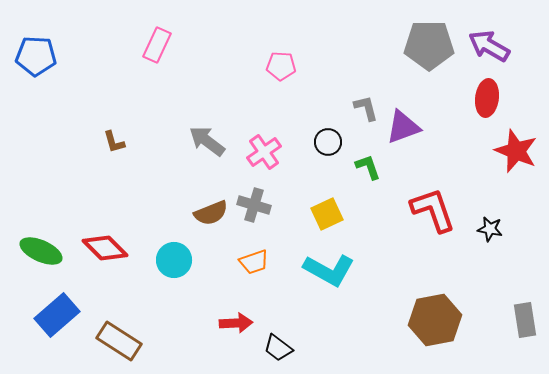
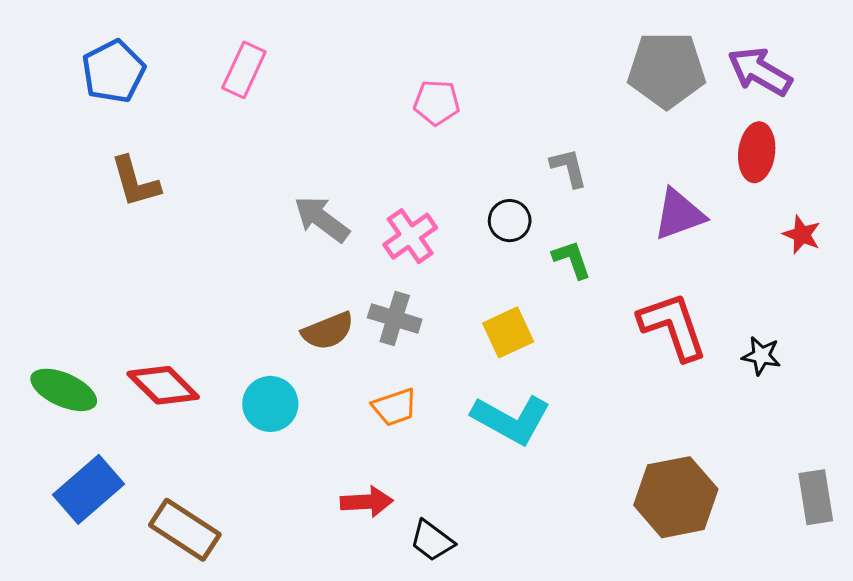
blue pentagon: (36, 56) -> (113, 71), moved, turned -30
purple triangle: (403, 127) -> (679, 214), moved
brown L-shape: (114, 142) -> (135, 182), moved, size x1.5
red star: (516, 151) -> (802, 235), size x0.6

